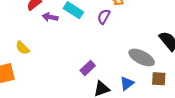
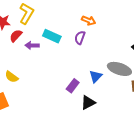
blue triangle: (127, 83) -> (96, 76), moved

